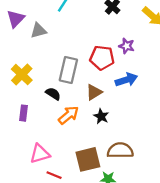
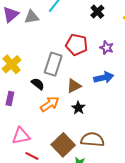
gray triangle: (38, 31) -> (32, 17), moved
red pentagon: (102, 58) -> (77, 45), moved
brown square: (88, 159) -> (63, 145), turned -35

